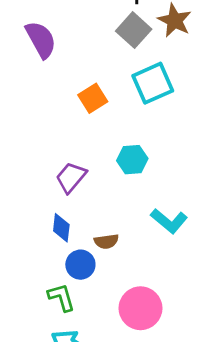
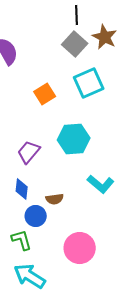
cyan hexagon: (132, 160) -> (74, 139), size x1.4

